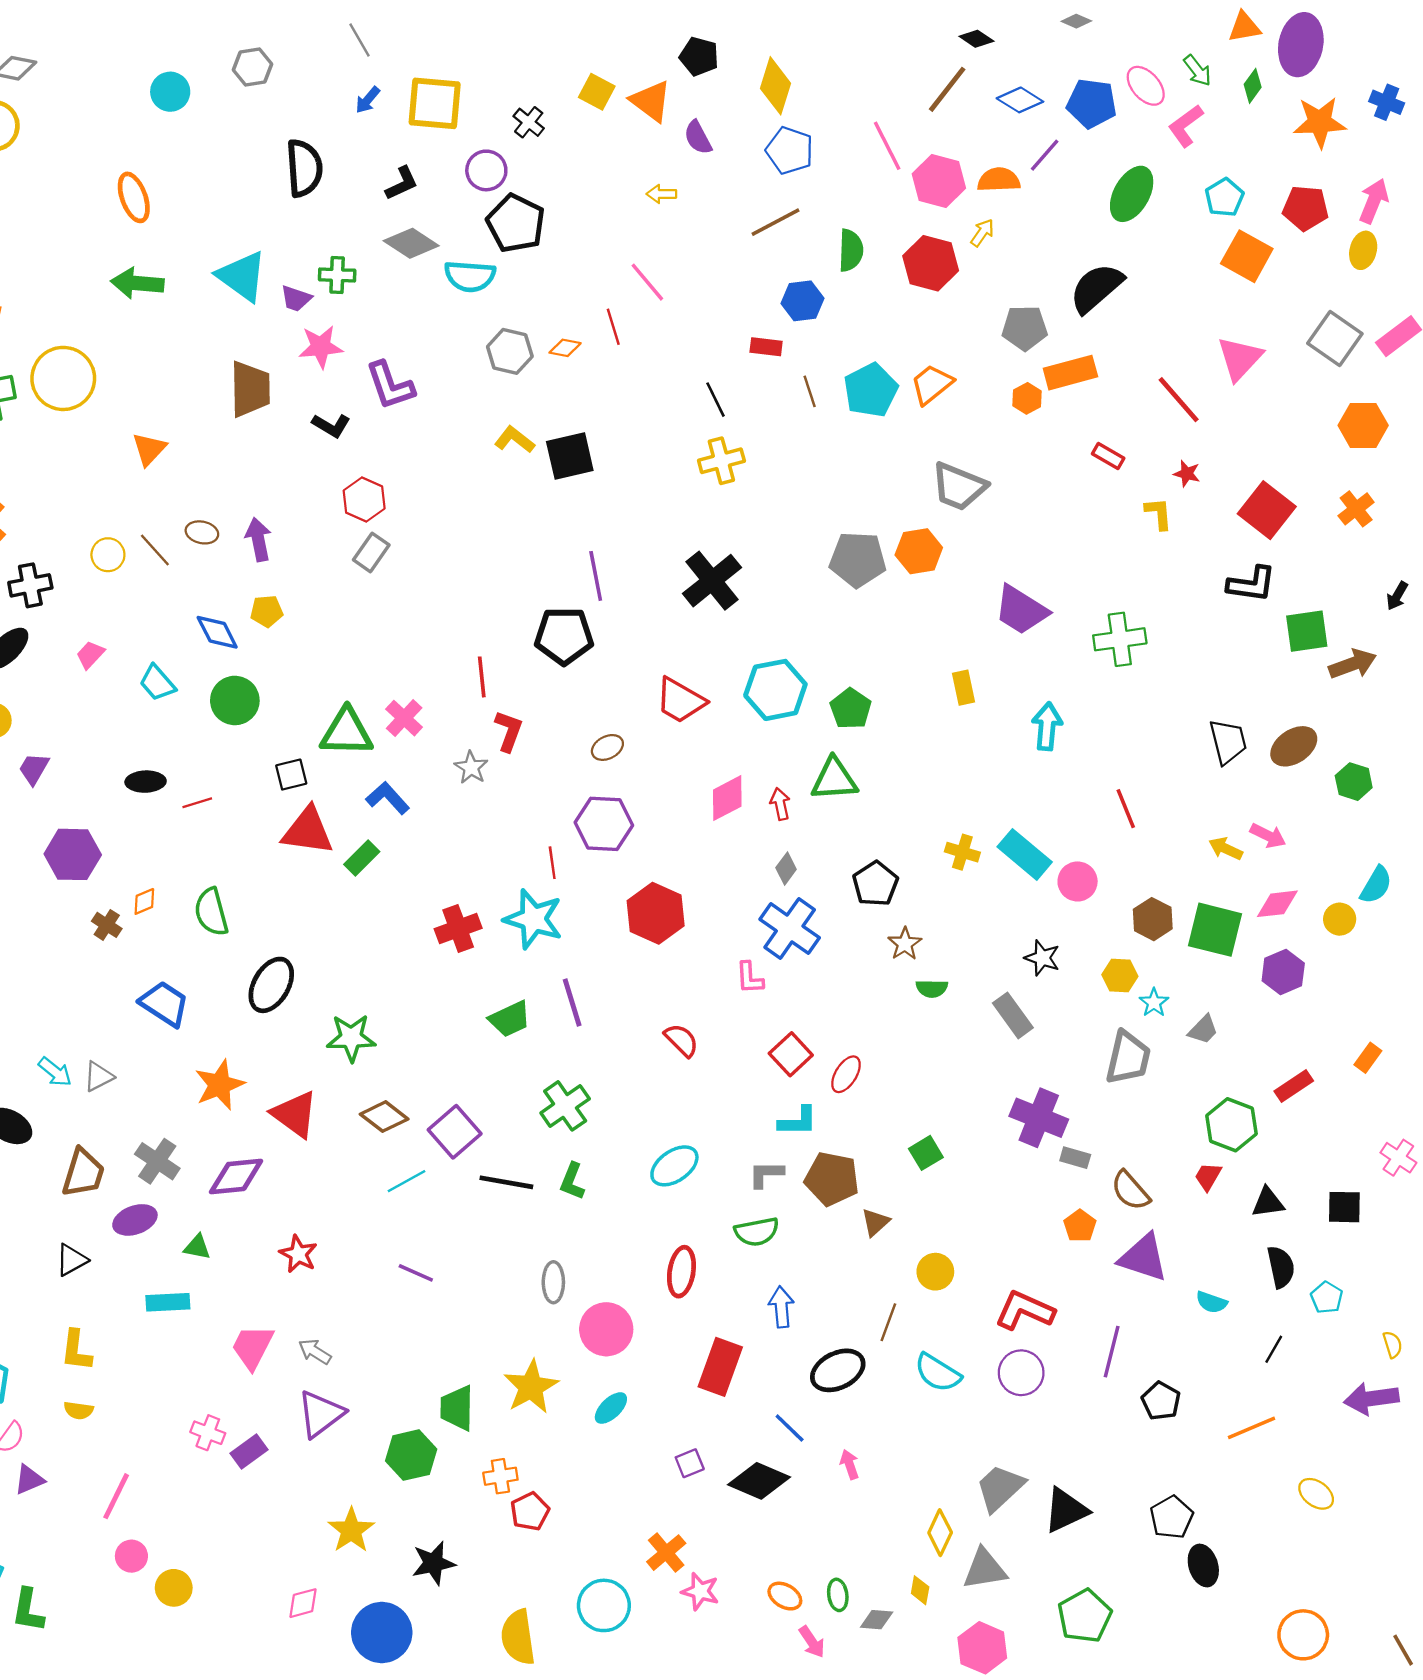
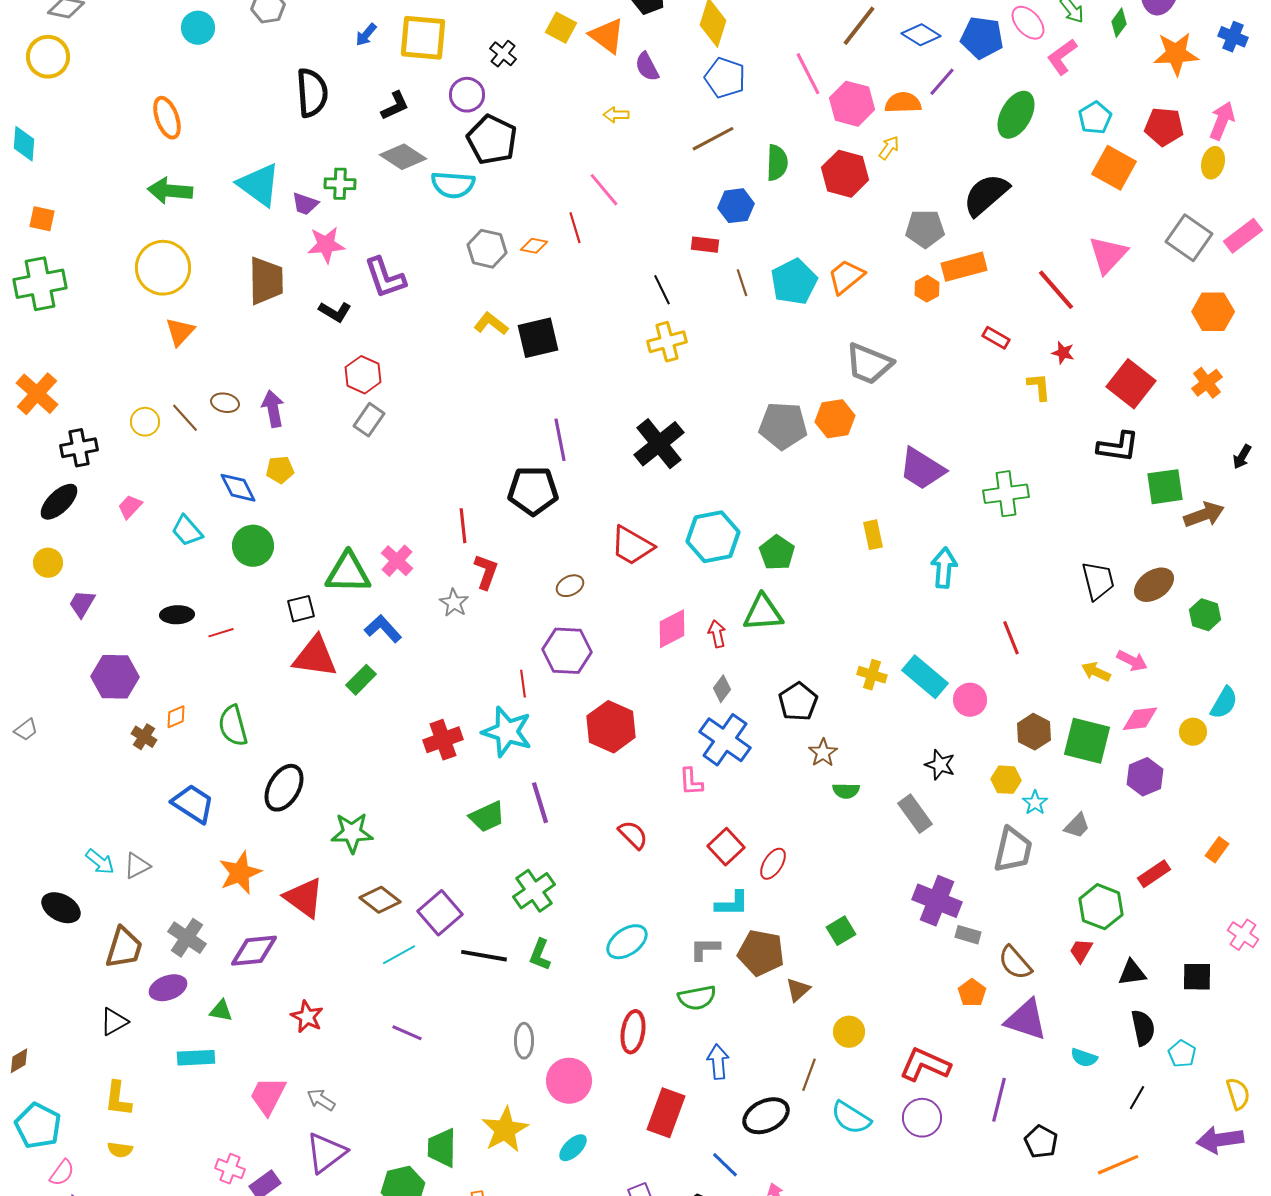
yellow circle: (63, 378) -> (163, 268), moved
yellow semicircle: (1393, 1345) -> (1238, 1094), size x1.4

